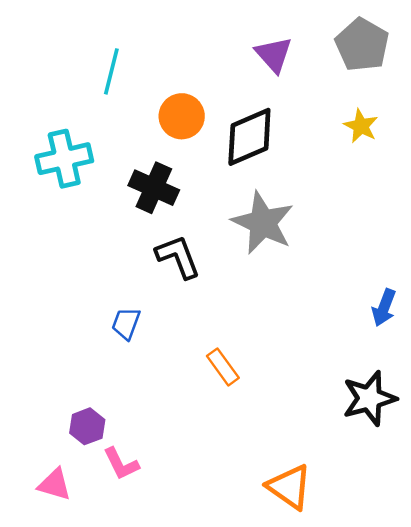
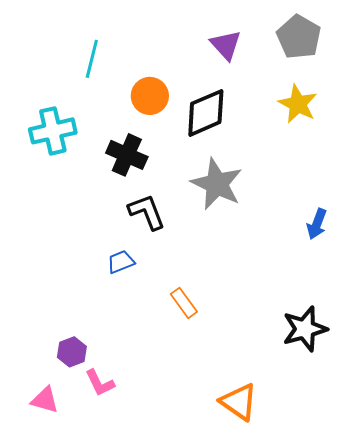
yellow star: (361, 126) -> (298, 104), size x1.4
blue arrow: (384, 308) -> (317, 224), moved
blue trapezoid: (126, 323) -> (121, 262), moved, turned 48

